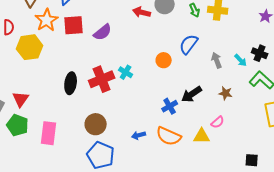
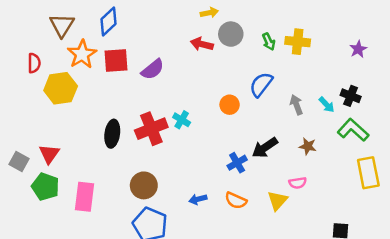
pink semicircle: (218, 122) -> (298, 183), turned 32
orange semicircle: (169, 136) -> (236, 201), size x0.7
yellow triangle: (202, 136) -> (277, 201), turned -48

